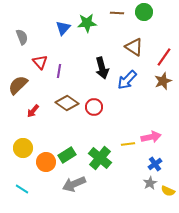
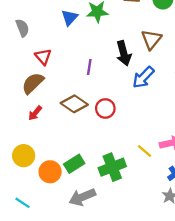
brown triangle: (134, 47) -> (151, 39), turned 36
black arrow: (102, 68) -> (124, 53), moved
purple line: (59, 71) -> (89, 67), moved
brown semicircle: (18, 85) -> (33, 83), moved
yellow line: (128, 144) -> (144, 151), turned 48
green cross: (100, 158) -> (112, 167), turned 30

